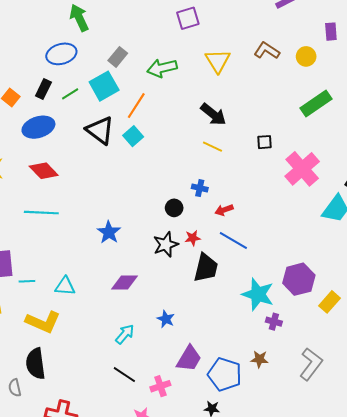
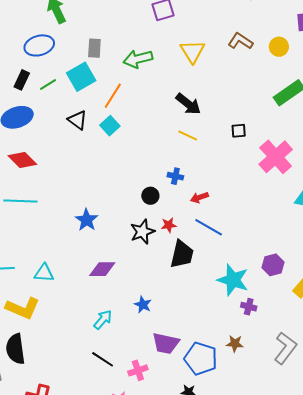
gray rectangle: (118, 57) -> (94, 48), turned -36
black triangle: (100, 130) -> (77, 120), size x0.7
purple hexagon: (299, 279) -> (273, 265), size x0.7
purple trapezoid: (189, 359) -> (166, 343), turned 72

